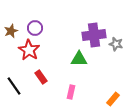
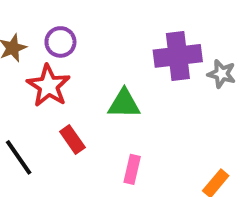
green triangle: (79, 59) -> (124, 104), moved

